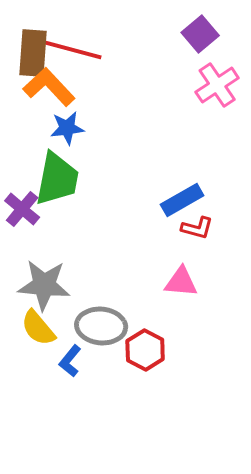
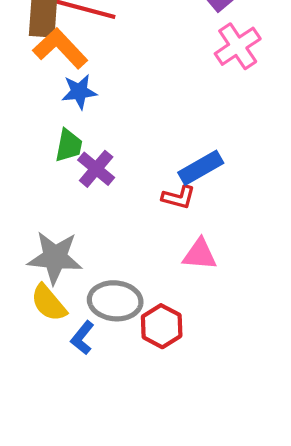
green trapezoid: (57, 179) -> (69, 146), size x0.6
purple cross: (22, 209) -> (96, 169), moved
red L-shape: (197, 228) -> (179, 197), moved

